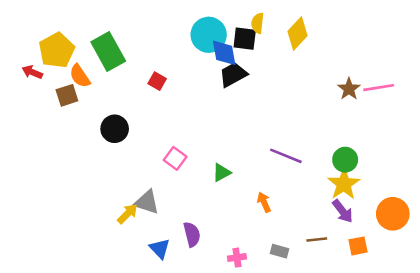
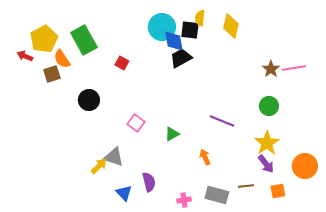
yellow diamond: (297, 33) -> (231, 26), turned -30
green circle: (345, 160) -> (269, 106), moved
gray rectangle: (279, 251) -> (217, 195), size x1.6

